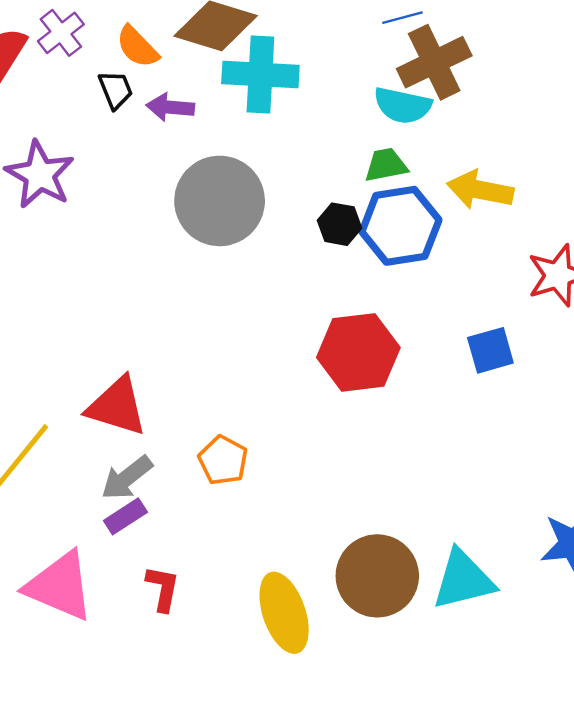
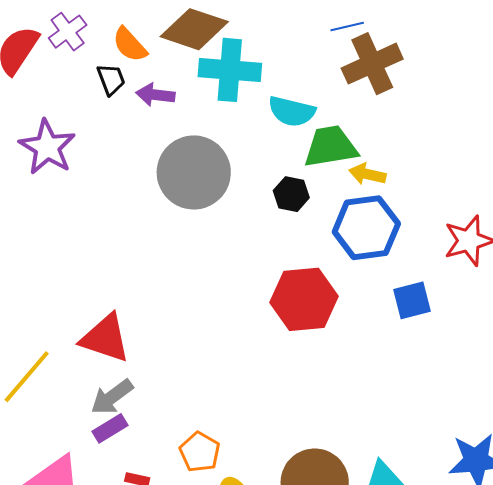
cyan semicircle: (403, 105) -> (292, 111), moved
green trapezoid: (386, 165) -> (331, 147), size x1.5
yellow arrow: (480, 190) -> (367, 174), moved, size x0.7
blue hexagon: (400, 226) -> (366, 228), moved
orange pentagon: (223, 460) -> (200, 452), moved

